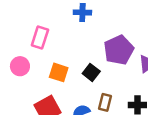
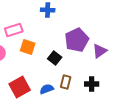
pink rectangle: (40, 37) -> (14, 30), turned 54
orange square: (59, 72) -> (28, 47), moved

